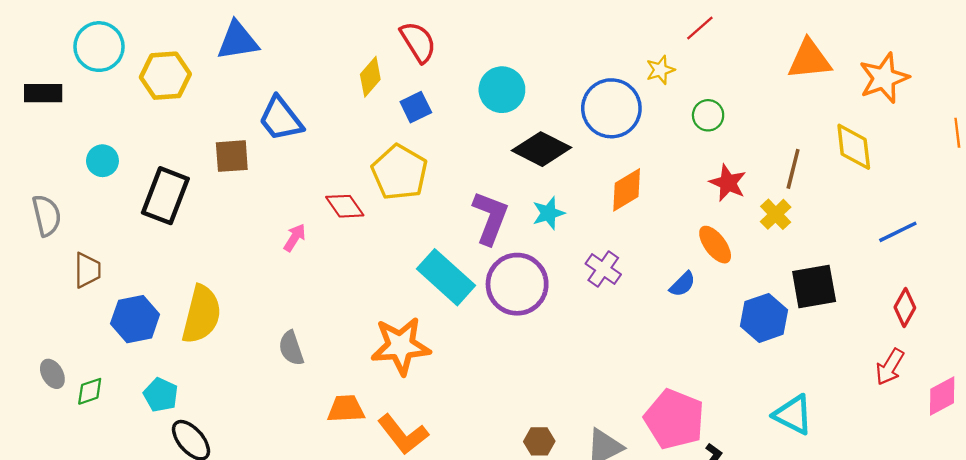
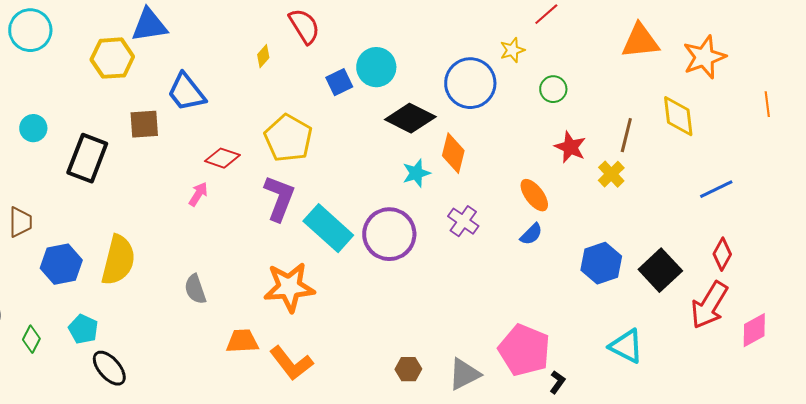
yellow hexagon: (165, 76) -> (112, 58), moved
yellow diamond: (370, 77) -> (263, 56), size x0.7
blue square: (416, 107) -> (339, 82), moved
orange diamond: (627, 190) -> (453, 153), moved, turned -45
red diamond: (345, 206) -> (222, 158), moved, turned -36
purple L-shape: (490, 218) -> (279, 198), moved
orange ellipse: (715, 245) -> (534, 195), moved
black square: (814, 286) -> (660, 270), moved, turned -33
red arrow: (890, 367) -> (709, 305), size x1.5
green diamond: (90, 391) -> (31, 339), moved, turned -44

